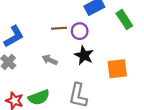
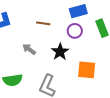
purple circle: (80, 31) -> (75, 31), moved

